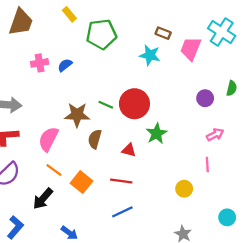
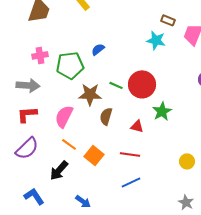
green pentagon: (101, 34) -> (70, 65), moved
pink cross: (40, 63) -> (40, 55), moved
blue semicircle: (65, 65) -> (98, 49), moved
blue L-shape: (15, 227) -> (34, 196), turned -75

